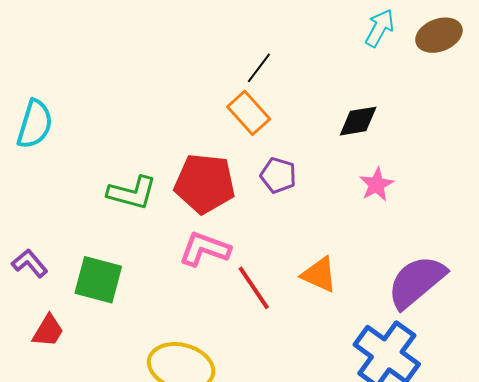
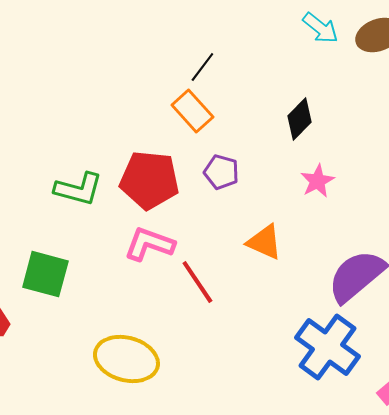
cyan arrow: (380, 28) -> (320, 28), turned 99
black diamond: (358, 121) -> (299, 119), turned -36
orange triangle: (319, 275) -> (264, 242), moved

